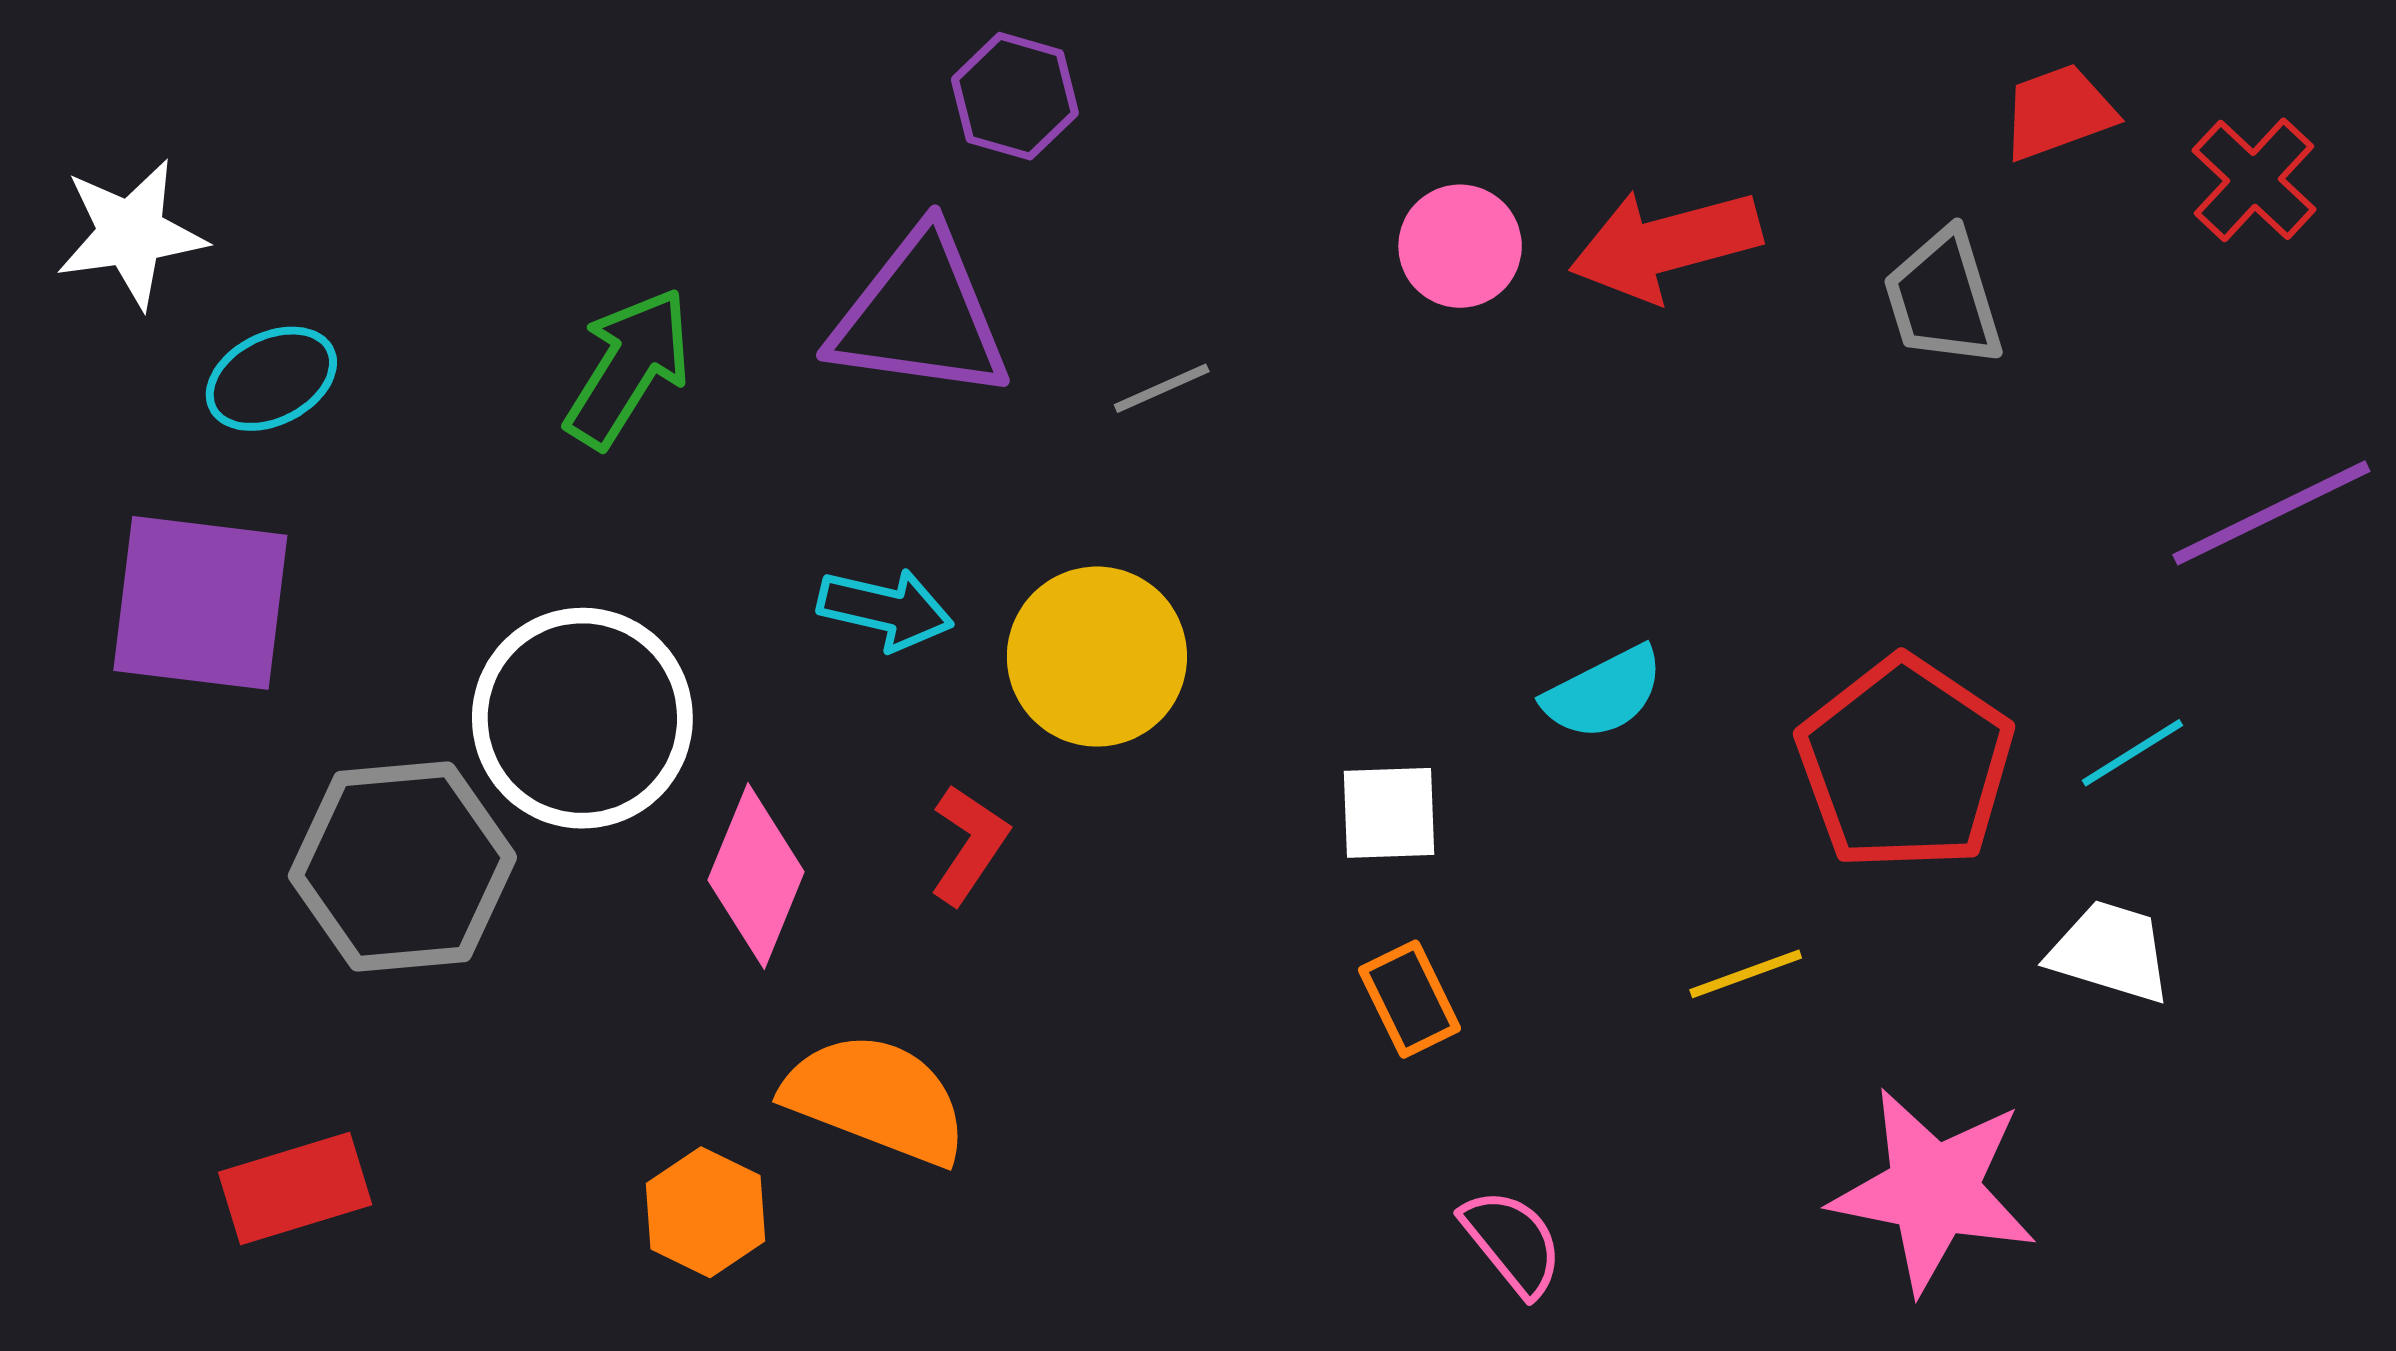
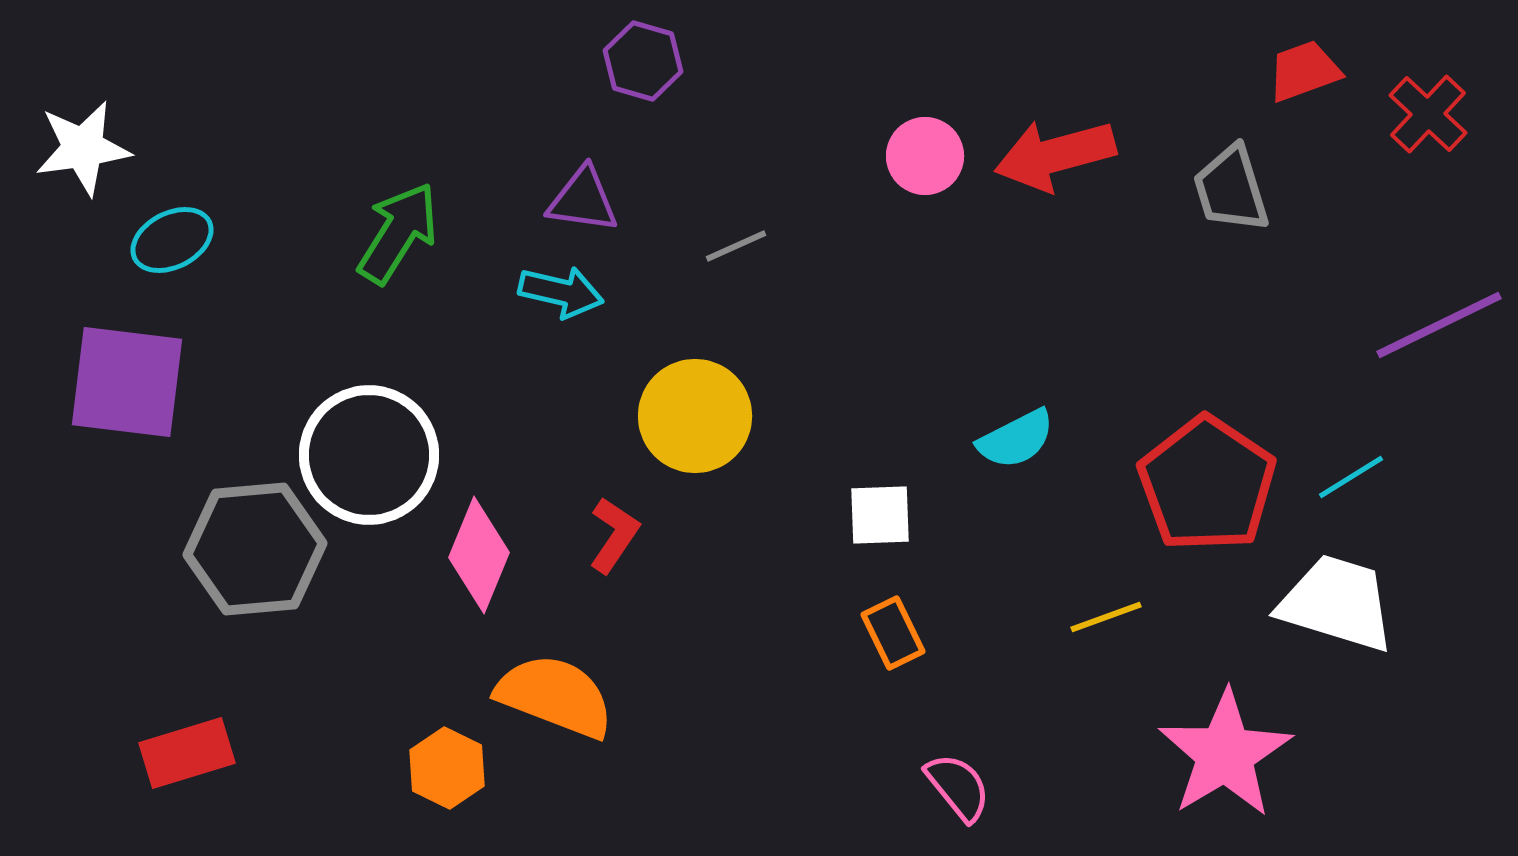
purple triangle: (920, 316) -> (583, 200), size x0.6
cyan arrow: (885, 609) -> (561, 292), moved
white trapezoid: (2110, 952) -> (1337, 603), size x1.5
pink star: (1934, 1190) -> (1225, 754), turned 30

